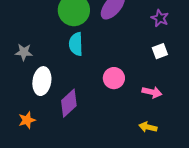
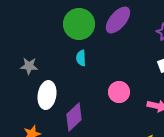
cyan semicircle: (76, 44) -> (81, 58), size x0.7

